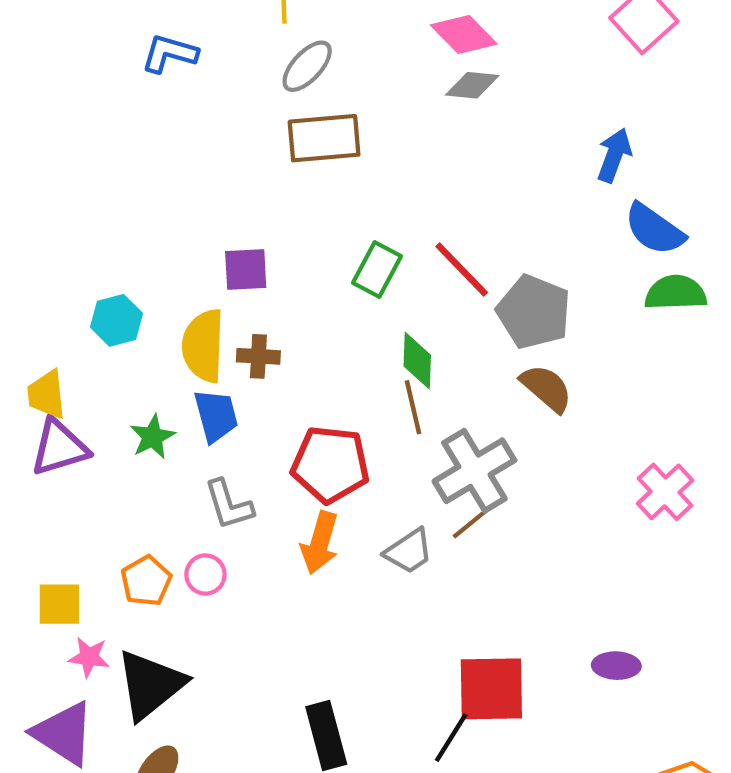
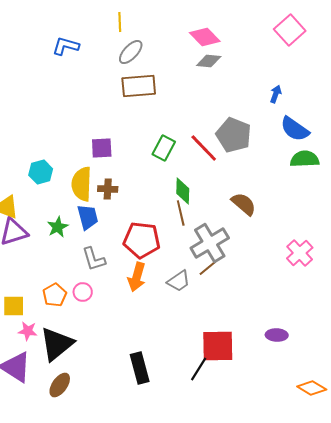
blue arrow: (614, 155) -> (276, 94), size x0.7
gray pentagon: (534, 312) -> (234, 135), moved

